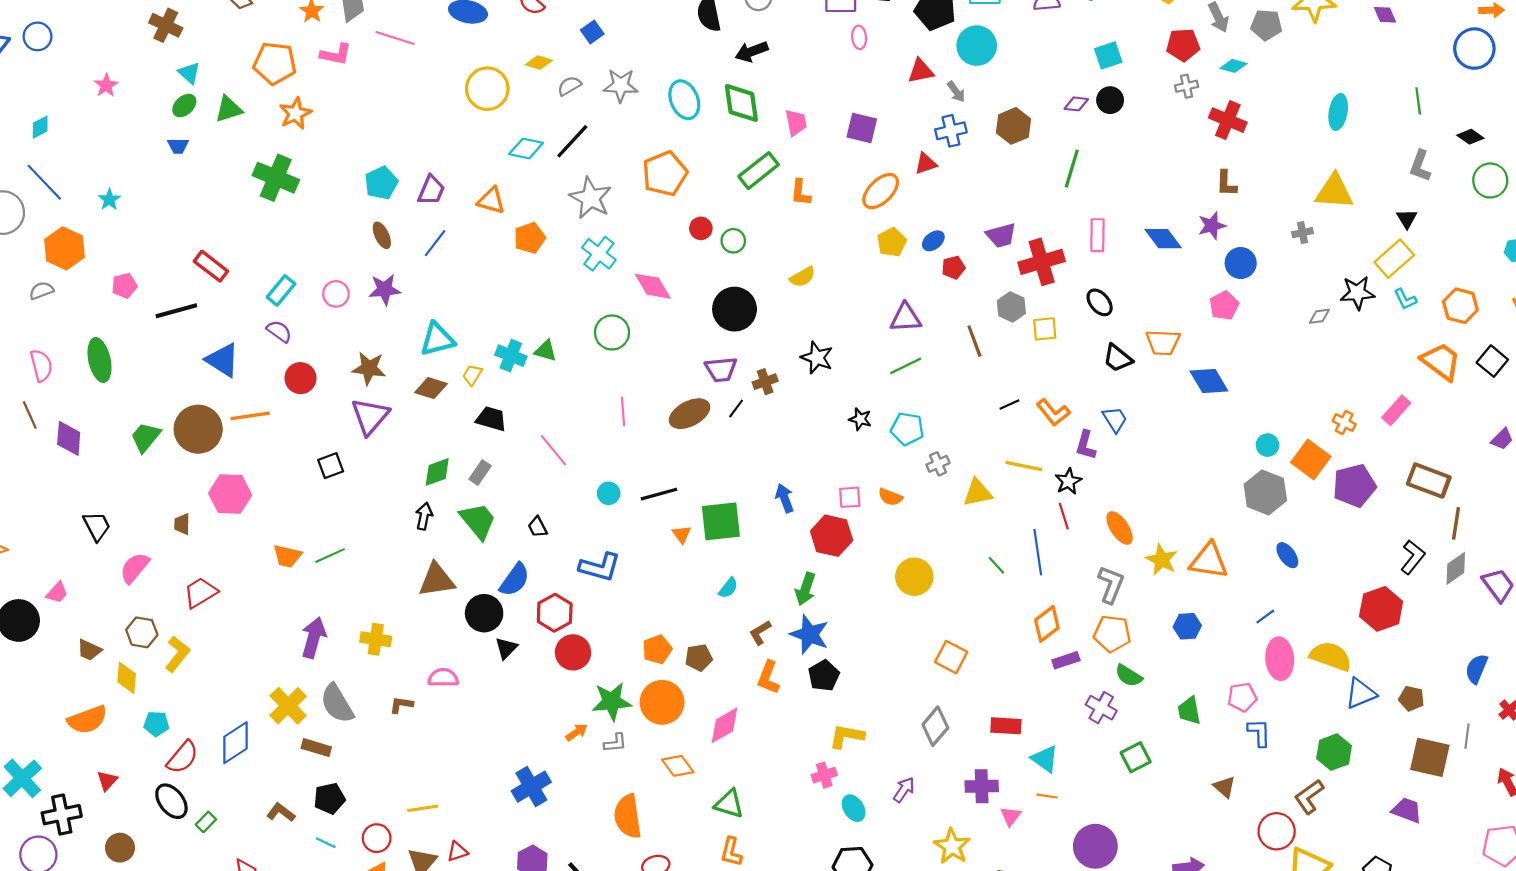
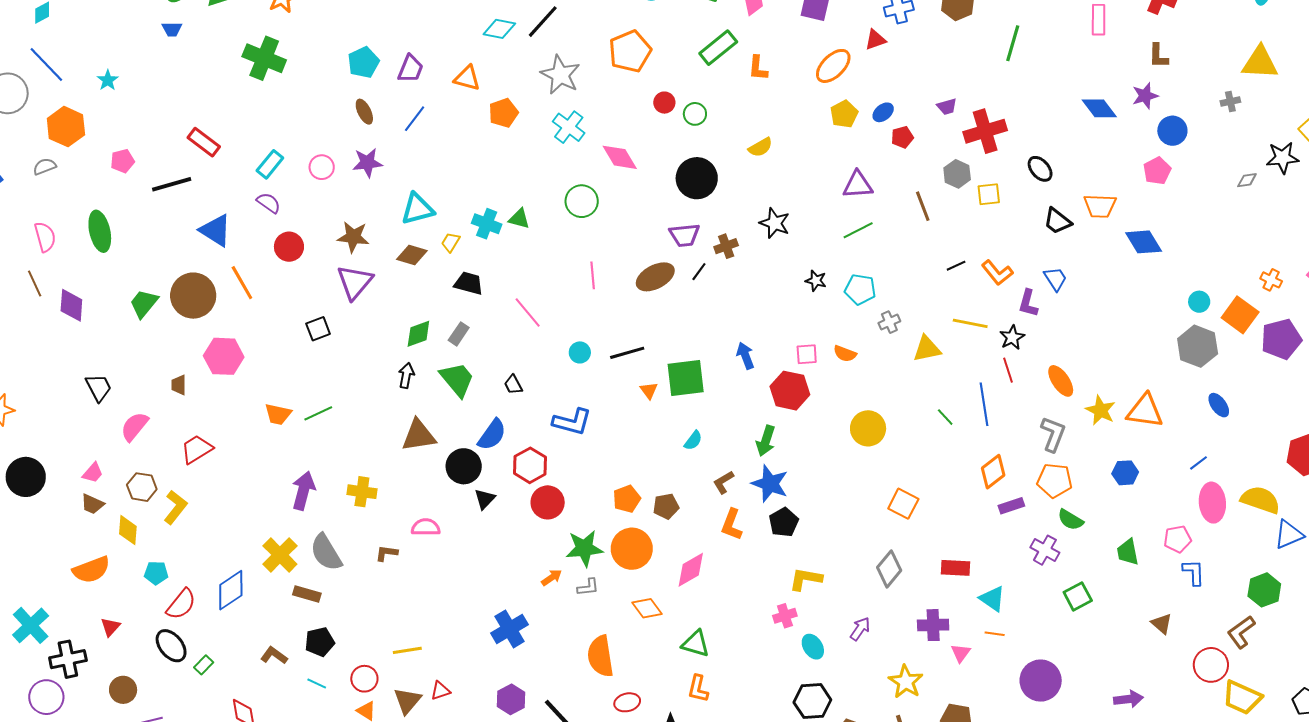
purple trapezoid: (1001, 235) -> (947, 107), size x0.7
pink rectangle: (1097, 235) -> (1099, 20), moved
orange line: (250, 416) -> (242, 283), turned 69
pink trapezoid: (57, 593) -> (93, 473), moved

